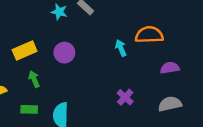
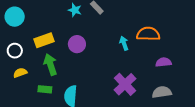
green arrow: (34, 79) -> (50, 64), size x1.5
purple cross: (125, 97) -> (125, 84), size x1.6

